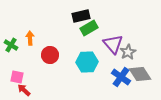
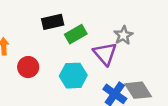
black rectangle: (81, 16) -> (53, 22), moved
gray star: (128, 52) -> (123, 35), moved

